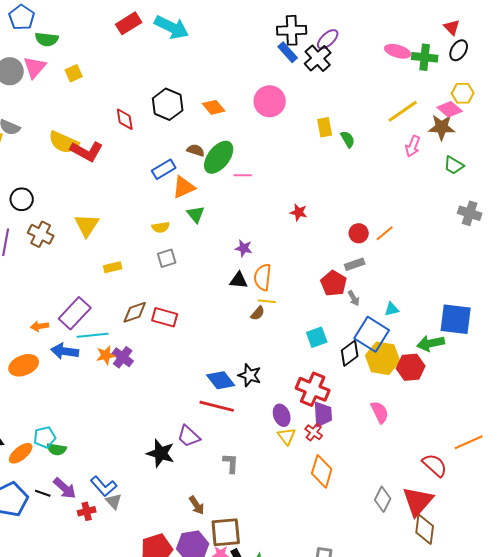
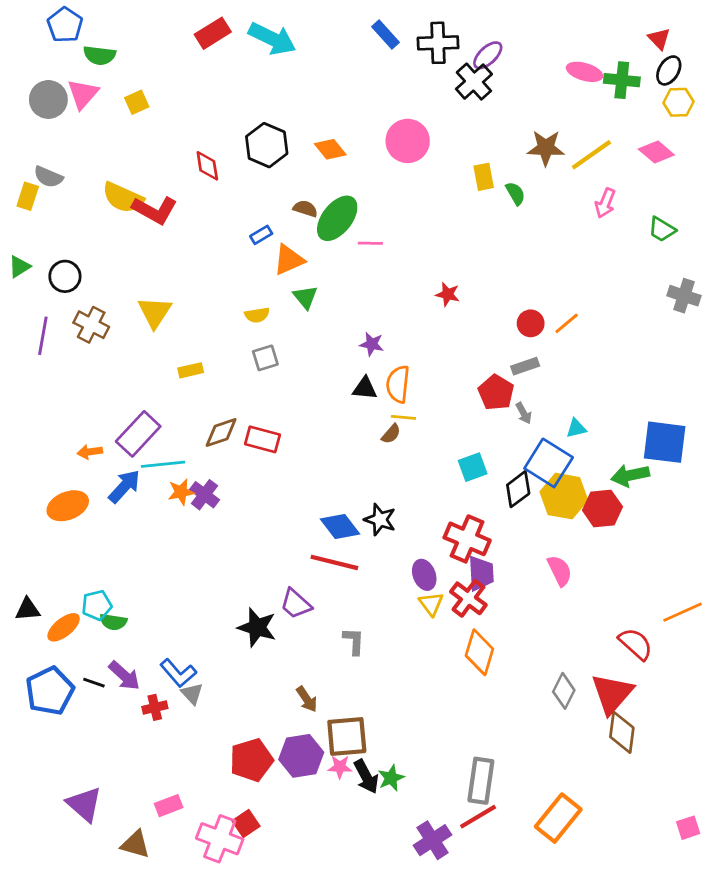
blue rectangle: (288, 52) -> (386, 35), moved
yellow hexagon: (463, 93) -> (678, 102), moved
brown star: (442, 127) -> (546, 148), moved
blue rectangle: (164, 169) -> (261, 235), size x0.7
blue arrow: (65, 351) -> (124, 486), turned 124
red cross: (314, 432) -> (468, 598), size x1.5

